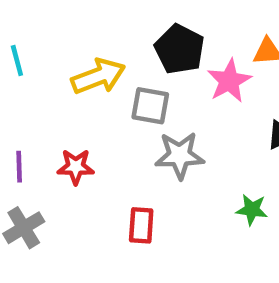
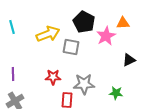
gray star: (180, 155) -> (84, 84), moved
red star: (76, 167) -> (53, 77), moved

